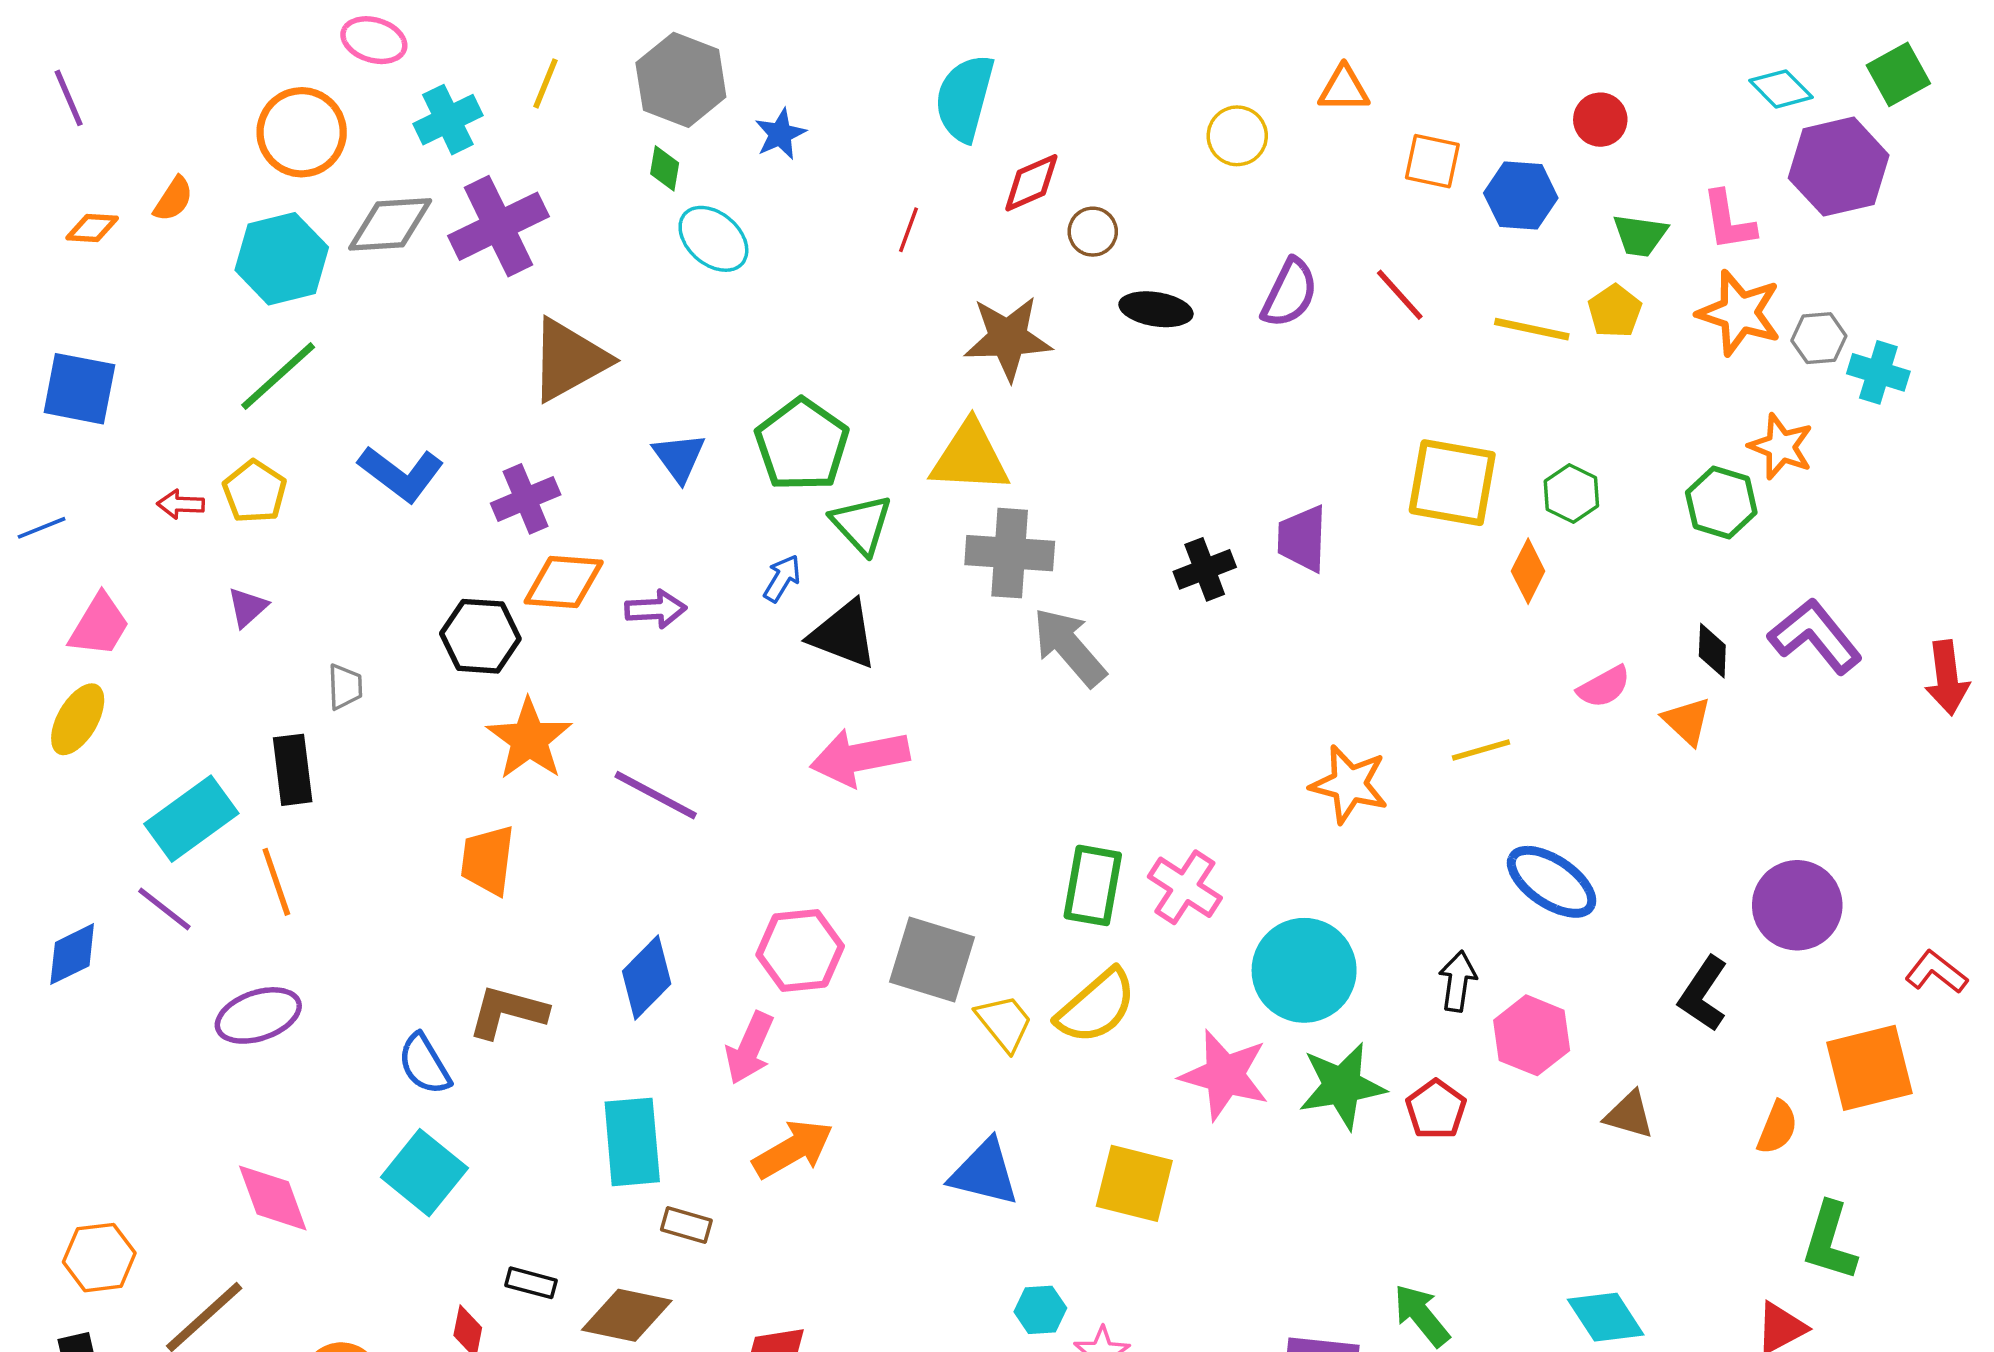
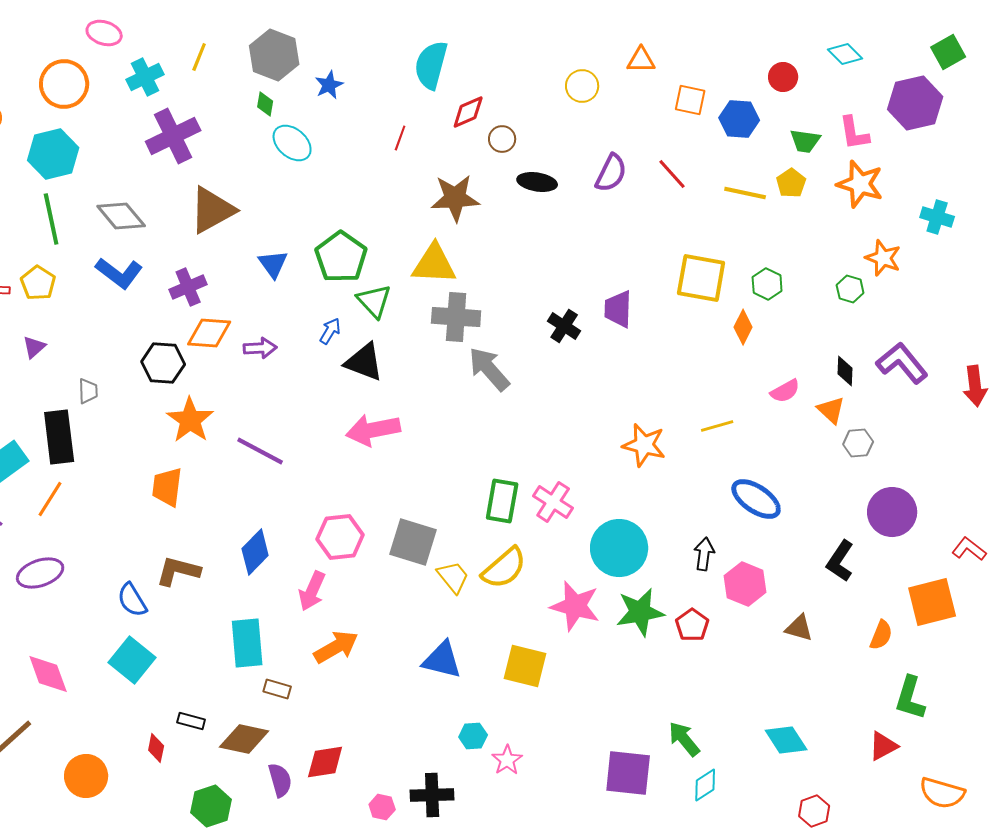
cyan diamond: (1781, 89) -> (845, 54), moved
gray diamond: (390, 224) -> (121, 216), moved, turned 54
gray hexagon: (1819, 338) -> (858, 443), moved
green line: (278, 376) -> (51, 219), turned -60
green hexagon: (1721, 503) -> (850, 289), size x0.7
black cross: (1205, 569) -> (564, 326), turned -36
black rectangle: (293, 770) -> (59, 437), size x1.4
orange line: (276, 882) -> (50, 499), turned 51

